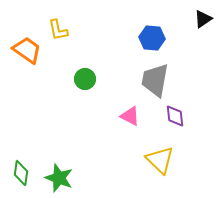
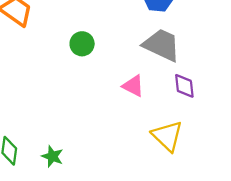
gray trapezoid: (155, 80) -> (162, 45), turned 105
green star: (59, 178) -> (52, 156), size x0.7

